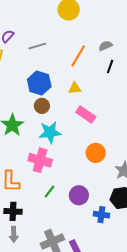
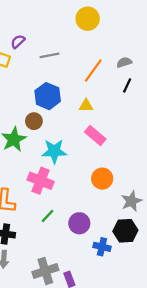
brown circle: (42, 106) -> (34, 121), moved

